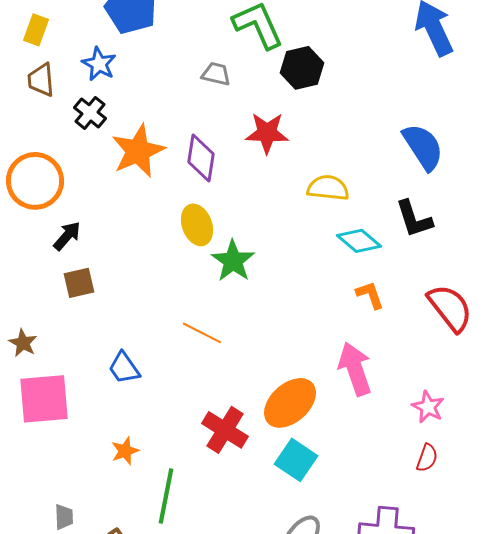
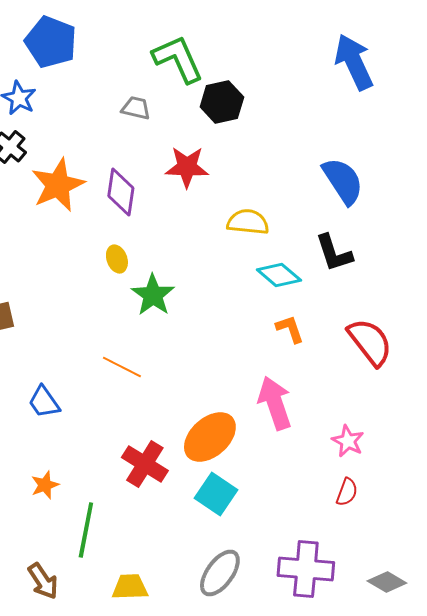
yellow ellipse: (197, 225) -> (117, 259), size x0.7

